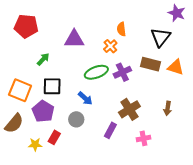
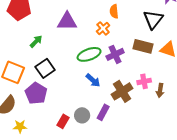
black square: (52, 86) -> (45, 68), turned -36
blue arrow: (85, 98) -> (93, 80), moved
gray circle: (76, 119) -> (82, 115), moved
red rectangle: (54, 137) -> (63, 121), moved
pink cross: (143, 138) -> (144, 81), moved
yellow star: (35, 144) -> (20, 126), moved

